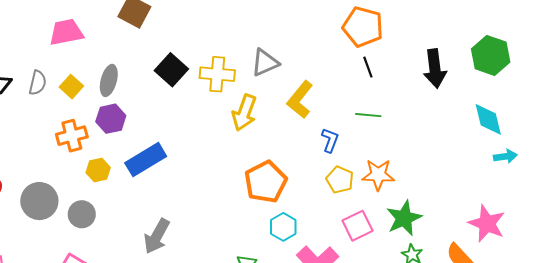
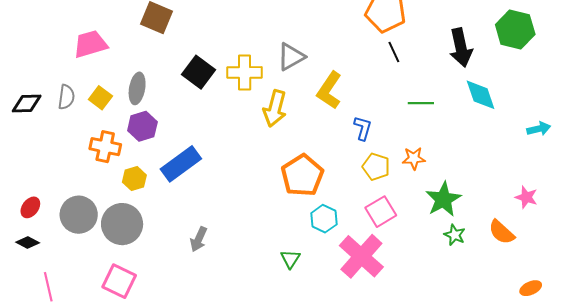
green line: (368, 115) -> (421, 103), moved
cyan diamond: (488, 119) -> (481, 95), moved
orange cross: (72, 136) -> (105, 147), turned 32
orange star: (378, 175) -> (414, 158), size x0.7
gray circle: (82, 214) -> (122, 224), size x1.5
pink star: (487, 223) -> (526, 197), size x0.6
pink square: (358, 226) -> (381, 212), moved
gray arrow: (157, 236) -> (199, 239), size x0.7

